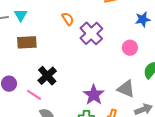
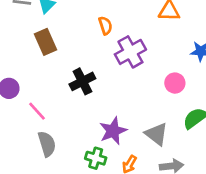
brown rectangle: (27, 42) -> (46, 42), turned 54
black cross: (47, 76) -> (82, 81), moved

